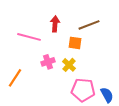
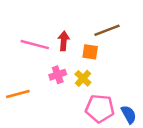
red arrow: (55, 24) -> (64, 41), moved
orange line: (15, 78) -> (18, 94), turned 42

